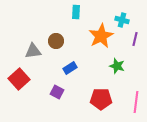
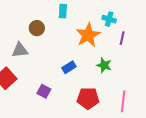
brown circle: (56, 41) -> (37, 28), moved
blue rectangle: (70, 68) -> (69, 67), moved

